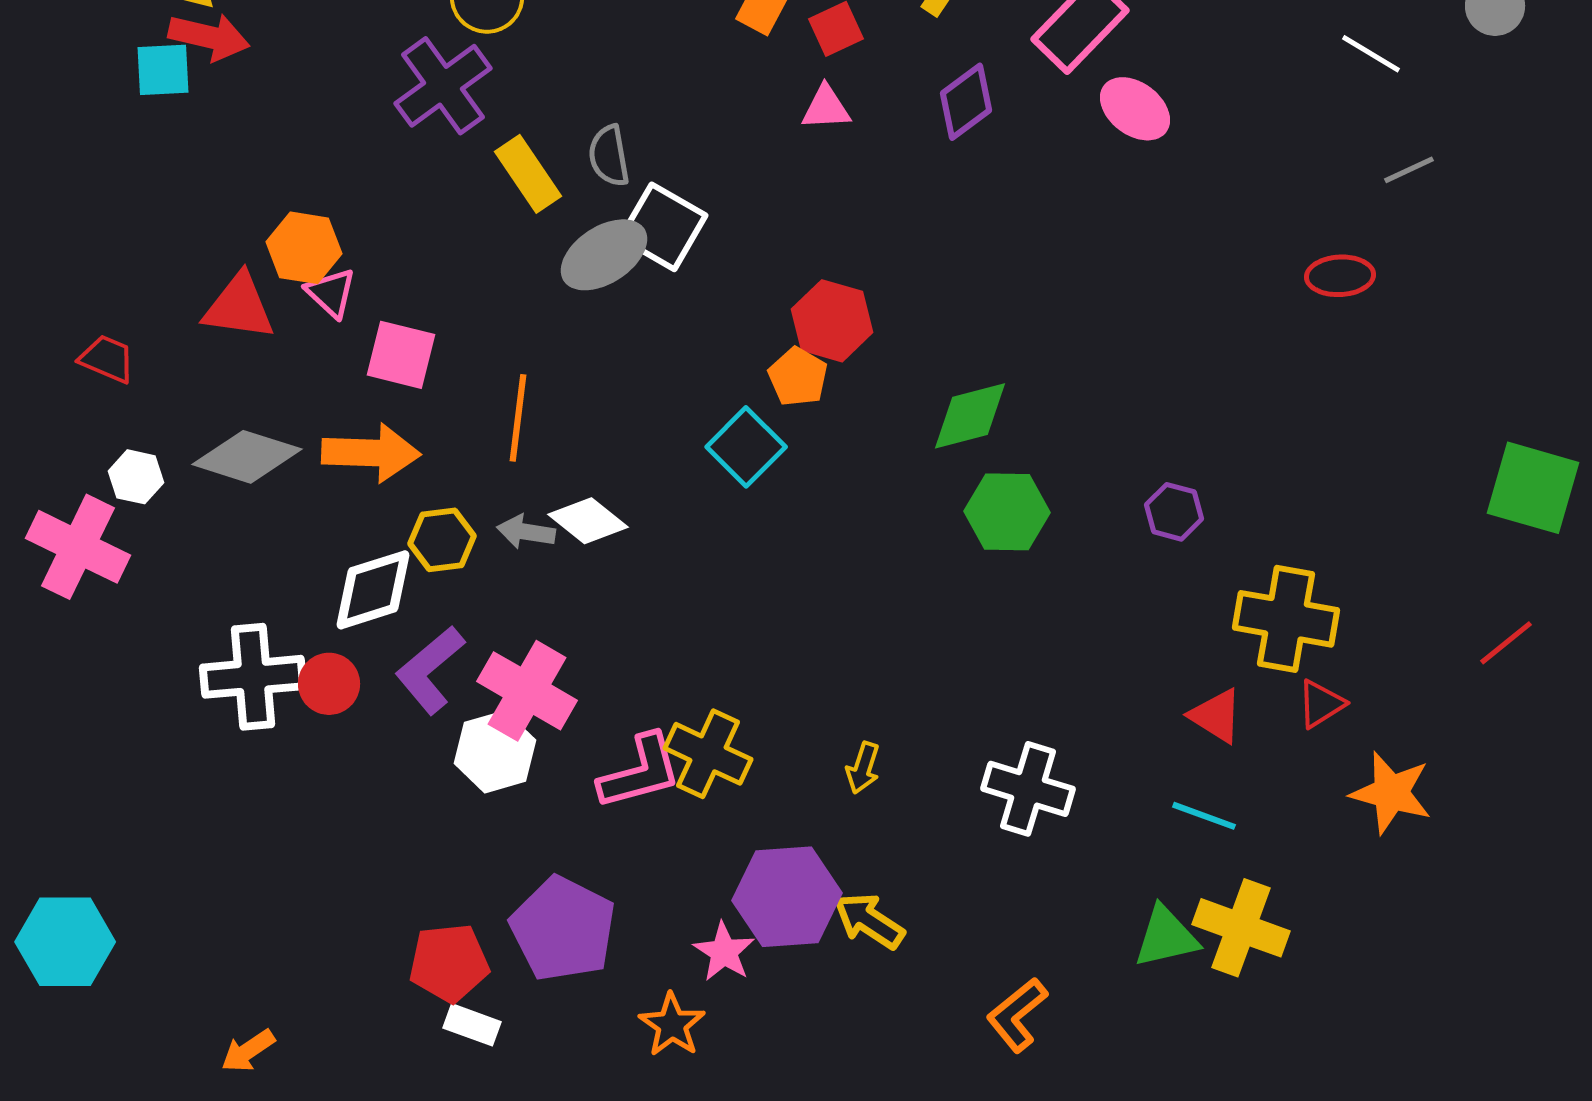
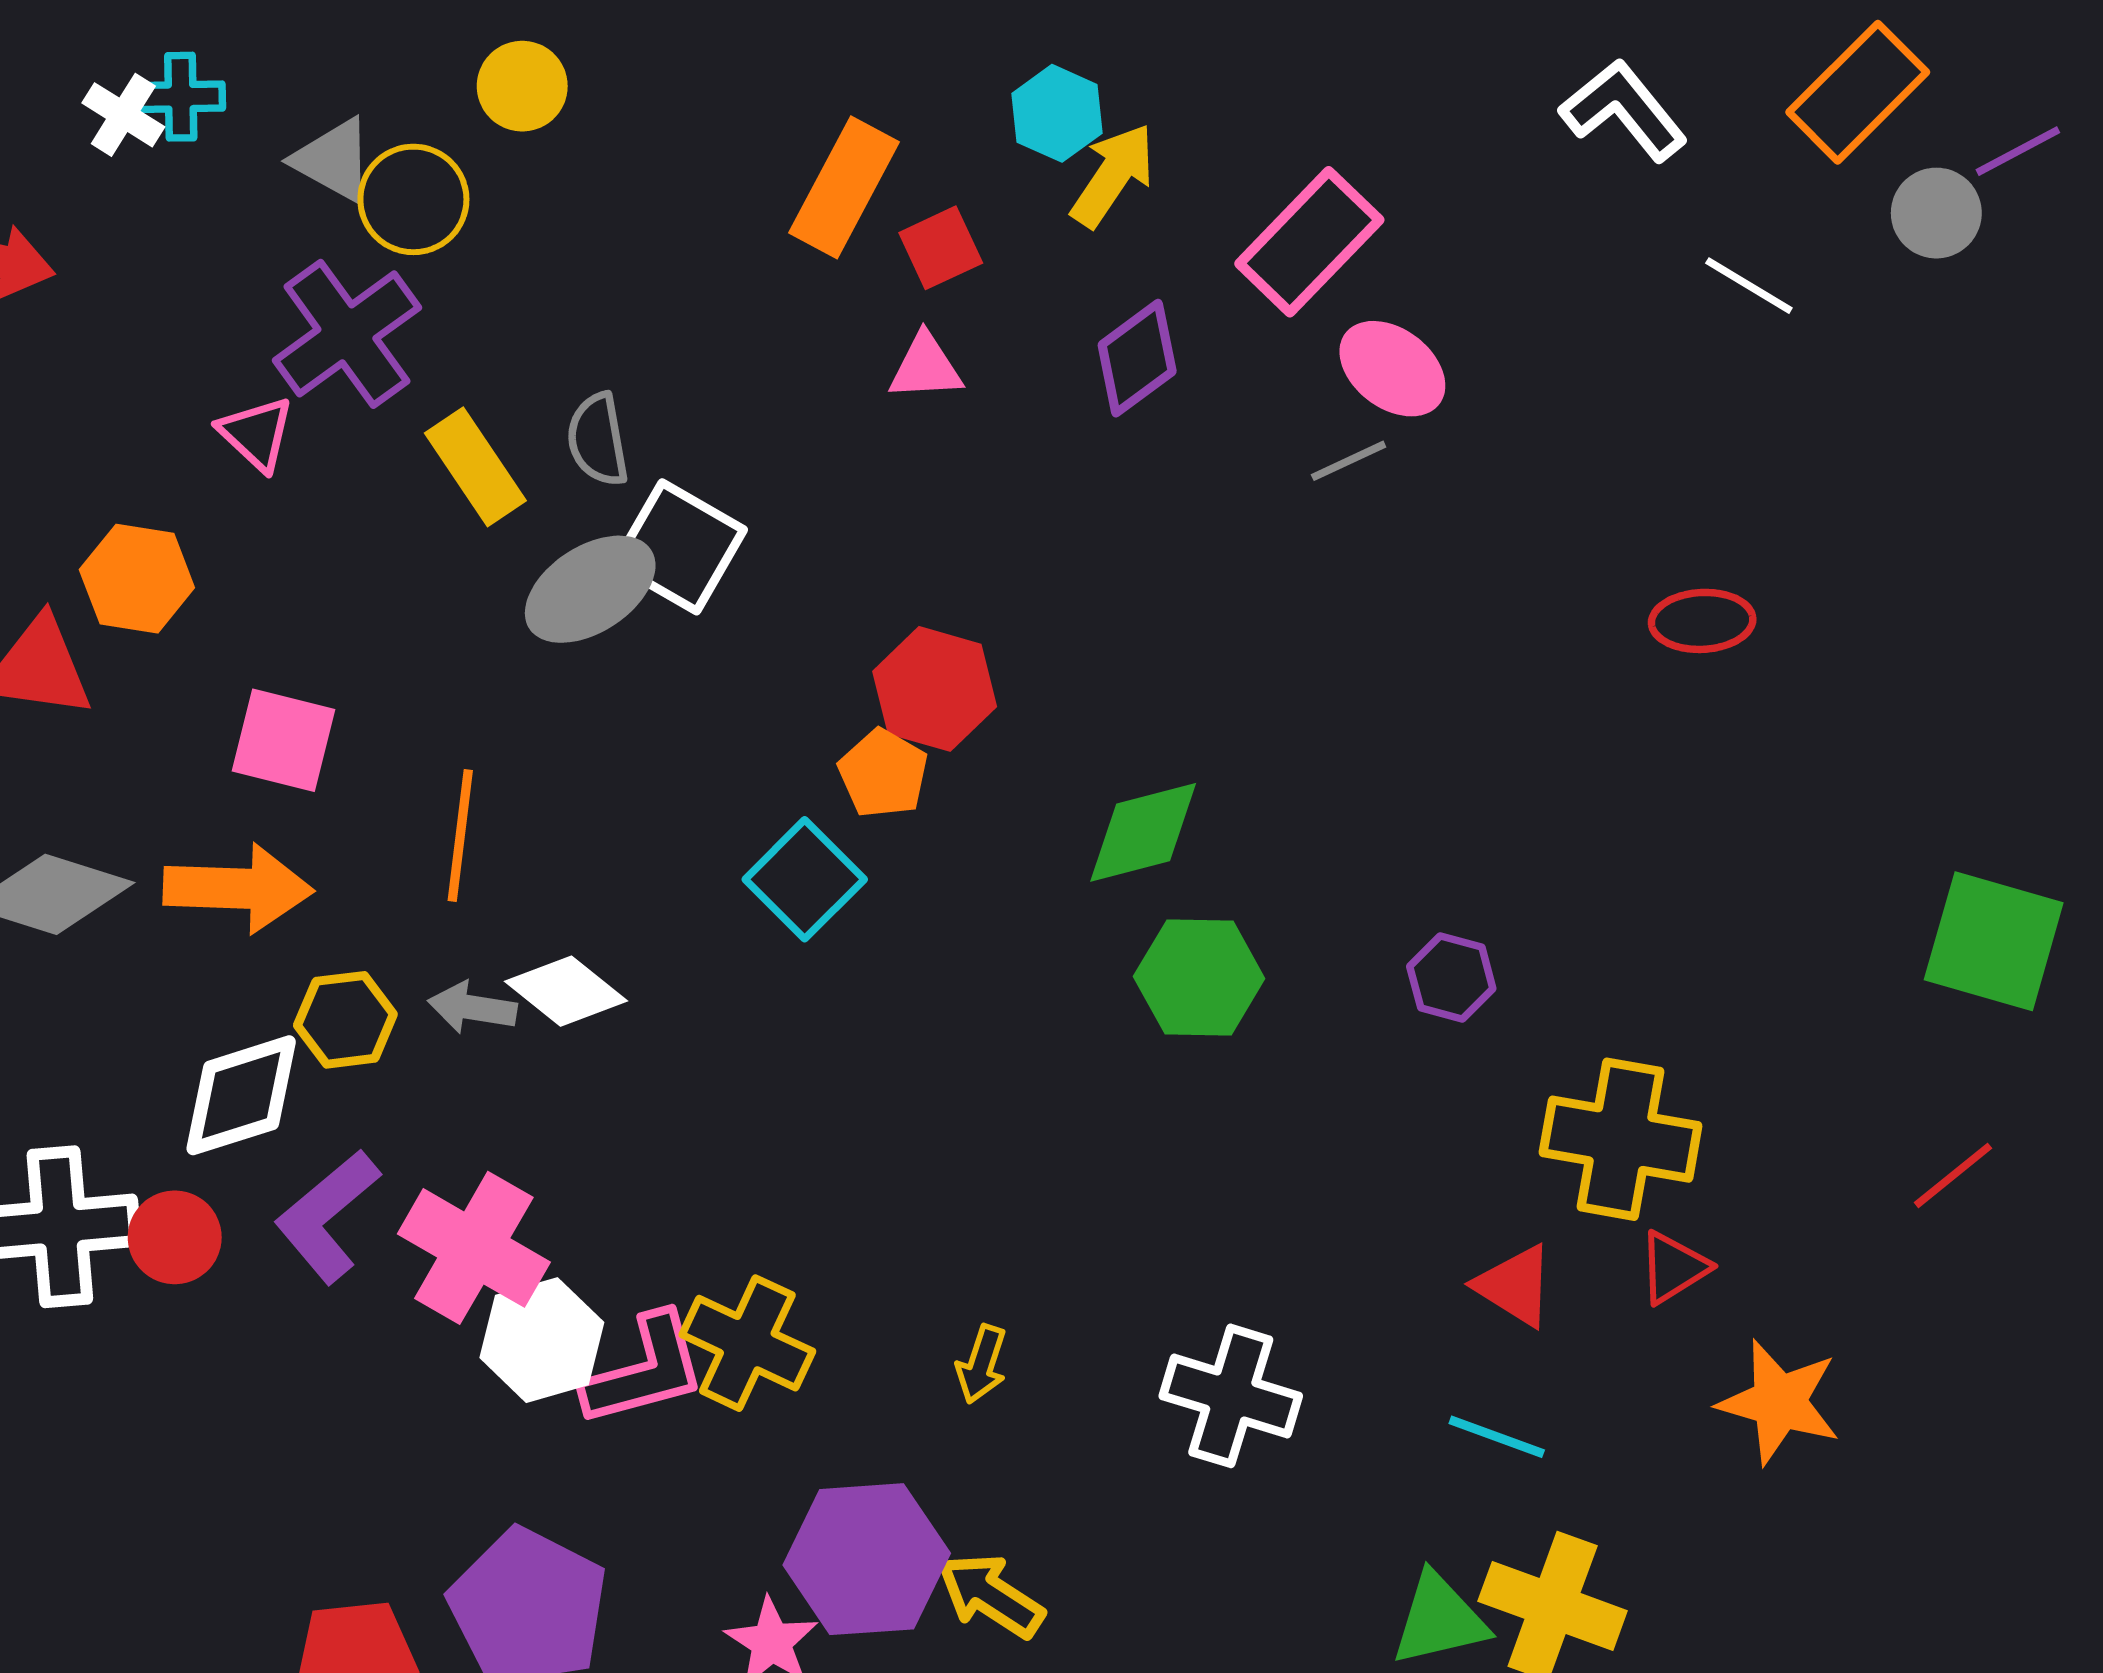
gray line: (1409, 170) -> (1349, 461), moved
pink triangle: (331, 293) -> (256, 434), moved
white hexagon: (495, 752) -> (542, 1340), moved

